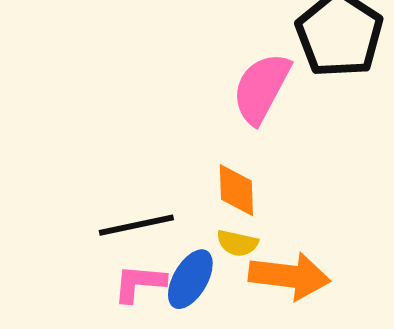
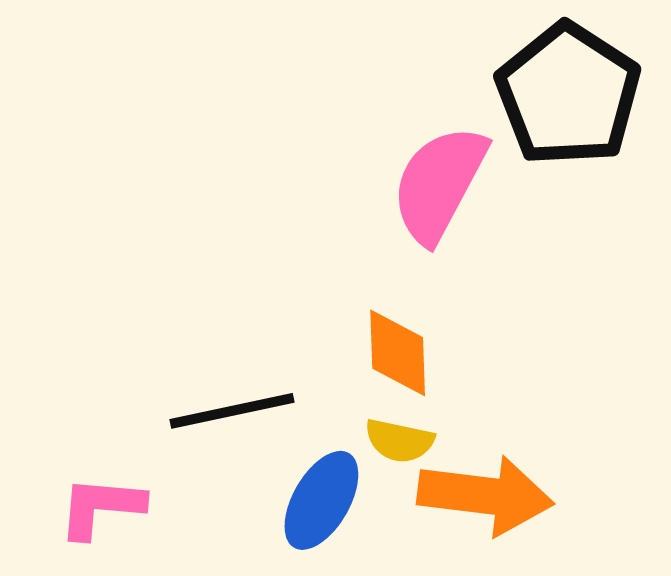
pink L-shape: (139, 283) -> (101, 507), moved

